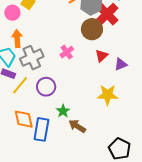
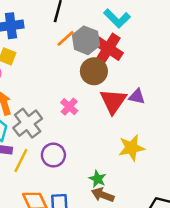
red triangle: (102, 56) -> (113, 101), size x1.6
purple triangle: (121, 64) -> (137, 96), moved, turned 48
green star: (63, 111) -> (98, 179), moved

